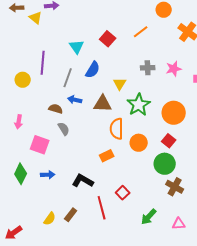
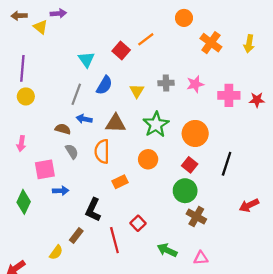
orange line: (141, 32) -> (146, 39), moved
purple line: (43, 63) -> (22, 68), moved
yellow triangle: (120, 84) -> (137, 91), moved
orange semicircle: (117, 129) -> (102, 151), moved
orange circle: (139, 143) -> (148, 159), moved
pink square: (40, 145) -> (45, 169), turned -30
blue arrow: (48, 175) -> (61, 191), moved
black L-shape: (83, 181) -> (93, 210), turned -95
brown rectangle: (71, 215) -> (76, 236), moved
green arrow: (149, 217) -> (167, 250), turned 72

